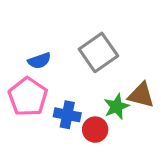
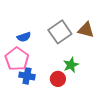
brown triangle: (141, 95) -> (86, 30), moved
blue cross: (67, 115) -> (27, 76), moved

